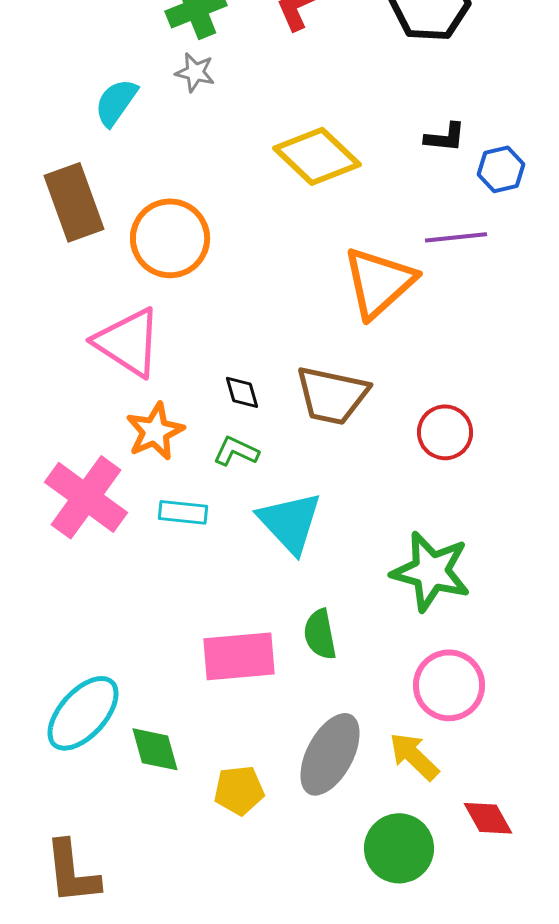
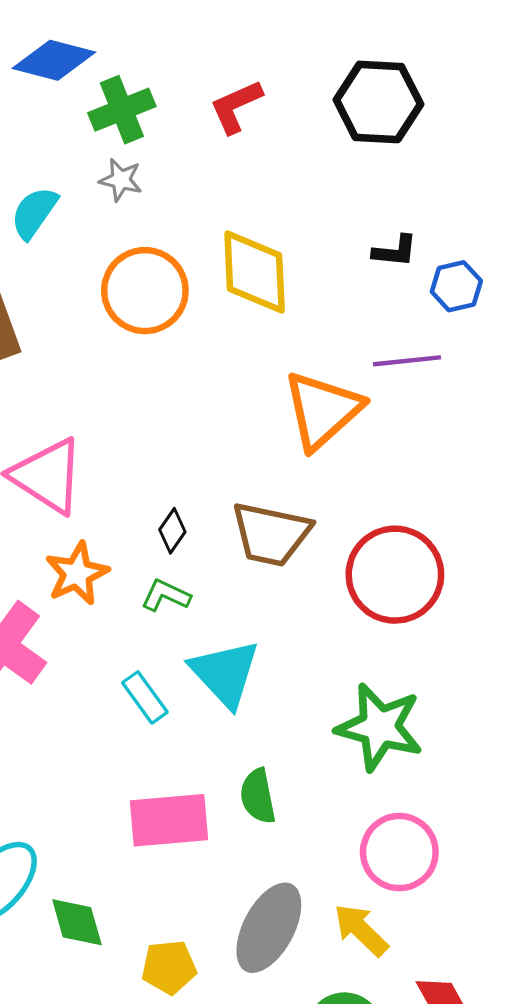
yellow diamond: (317, 156) -> (255, 272), turned 44
orange circle: (170, 238) -> (145, 291), moved
black diamond: (242, 392) -> (172, 531), turned 51
red circle: (445, 432) -> (395, 575), size x1.6
cyan rectangle: (183, 512) -> (145, 697), moved, turned 48

